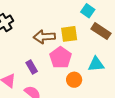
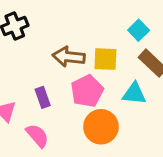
cyan triangle: (96, 64) -> (134, 94), moved
orange circle: (74, 80) -> (101, 127), size x1.5

